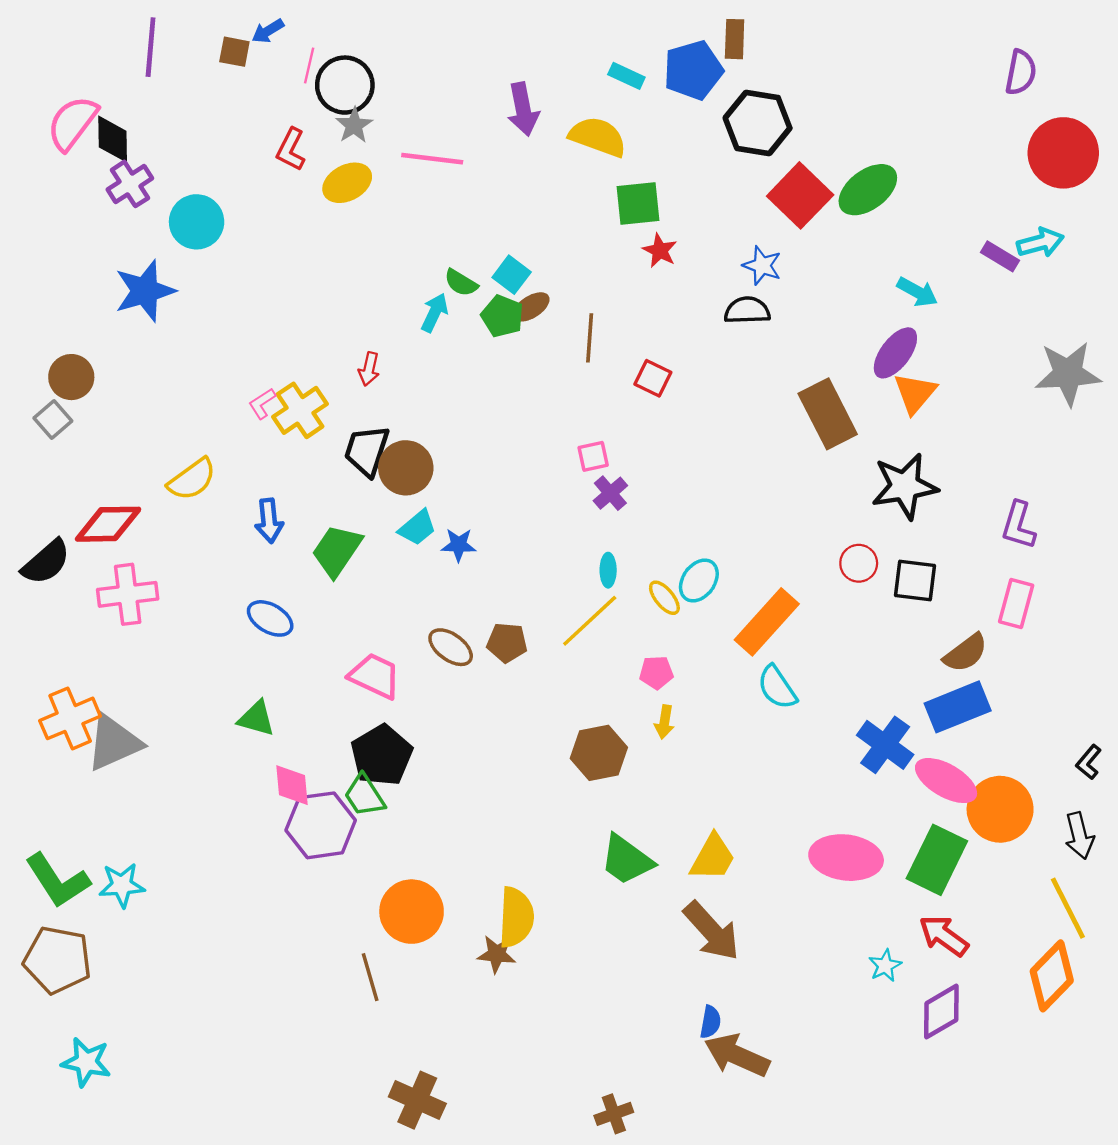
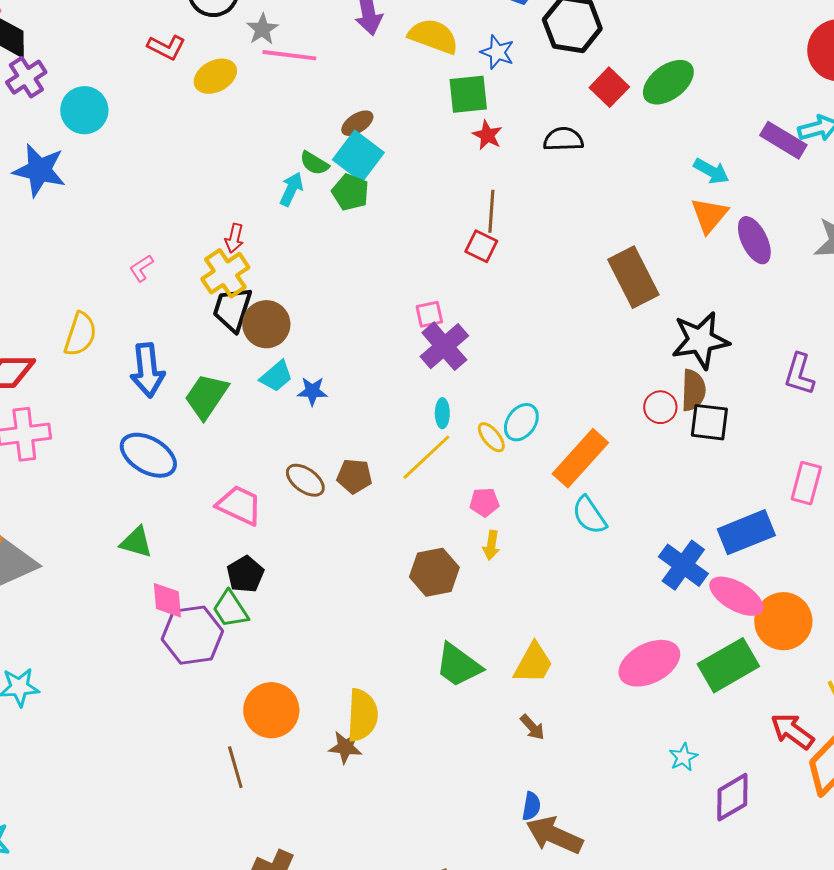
gray star: (354, 125) -> (262, 29), moved
red L-shape: (291, 149) -> (166, 47), turned -90
red square: (800, 195) -> (609, 87), size x0.7
purple rectangle: (1000, 256) -> (783, 140), size x1.4
blue star: (762, 266) -> (497, 52), moved
cyan square: (512, 275) -> (358, 156), size x1.5
blue star: (145, 291) -> (39, 170), turned 30
brown ellipse: (531, 307) -> (357, 123), moved
black semicircle: (747, 310) -> (563, 139), moved
brown line: (590, 338) -> (491, 211), moved
purple ellipse: (895, 353) -> (754, 240), moved, turned -63
orange triangle: (915, 393) -> (709, 215), moved
yellow cross: (300, 410) -> (225, 273), moved
yellow semicircle: (192, 479) -> (80, 334), turned -36
purple cross: (610, 493) -> (444, 346), size x1.6
blue arrow: (269, 521) -> (147, 370), size x1.4
pink rectangle: (1016, 603) -> (806, 483), moved
blue ellipse: (270, 618) -> (148, 455), size x1.4
brown semicircle: (966, 653) -> (693, 390), moved, turned -51
black pentagon: (382, 755) -> (245, 574), size x0.7
pink ellipse: (846, 858) -> (649, 663), turned -34
green rectangle: (937, 860) -> (728, 665), turned 34
brown arrow: (712, 931) -> (532, 727), size x0.5
red arrow: (944, 936) -> (792, 731), moved

